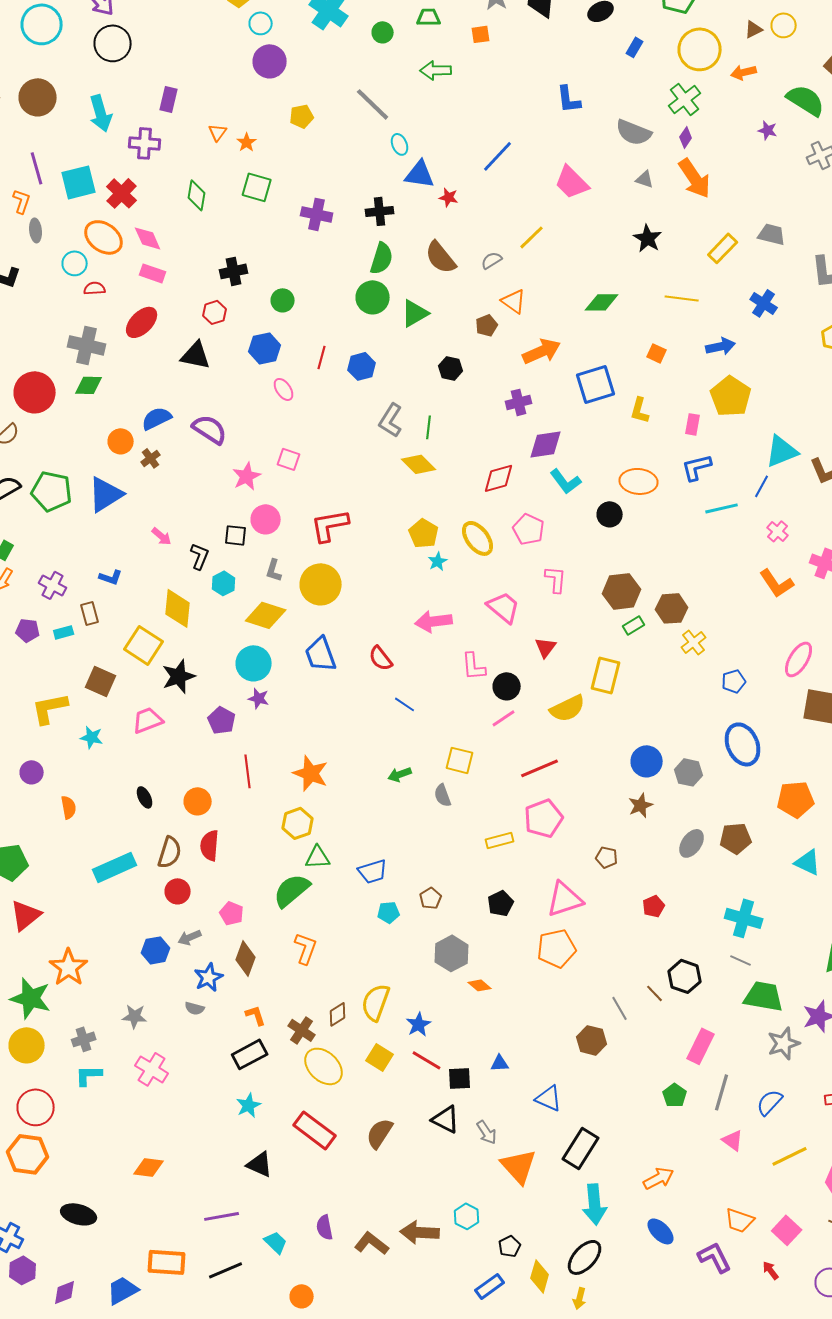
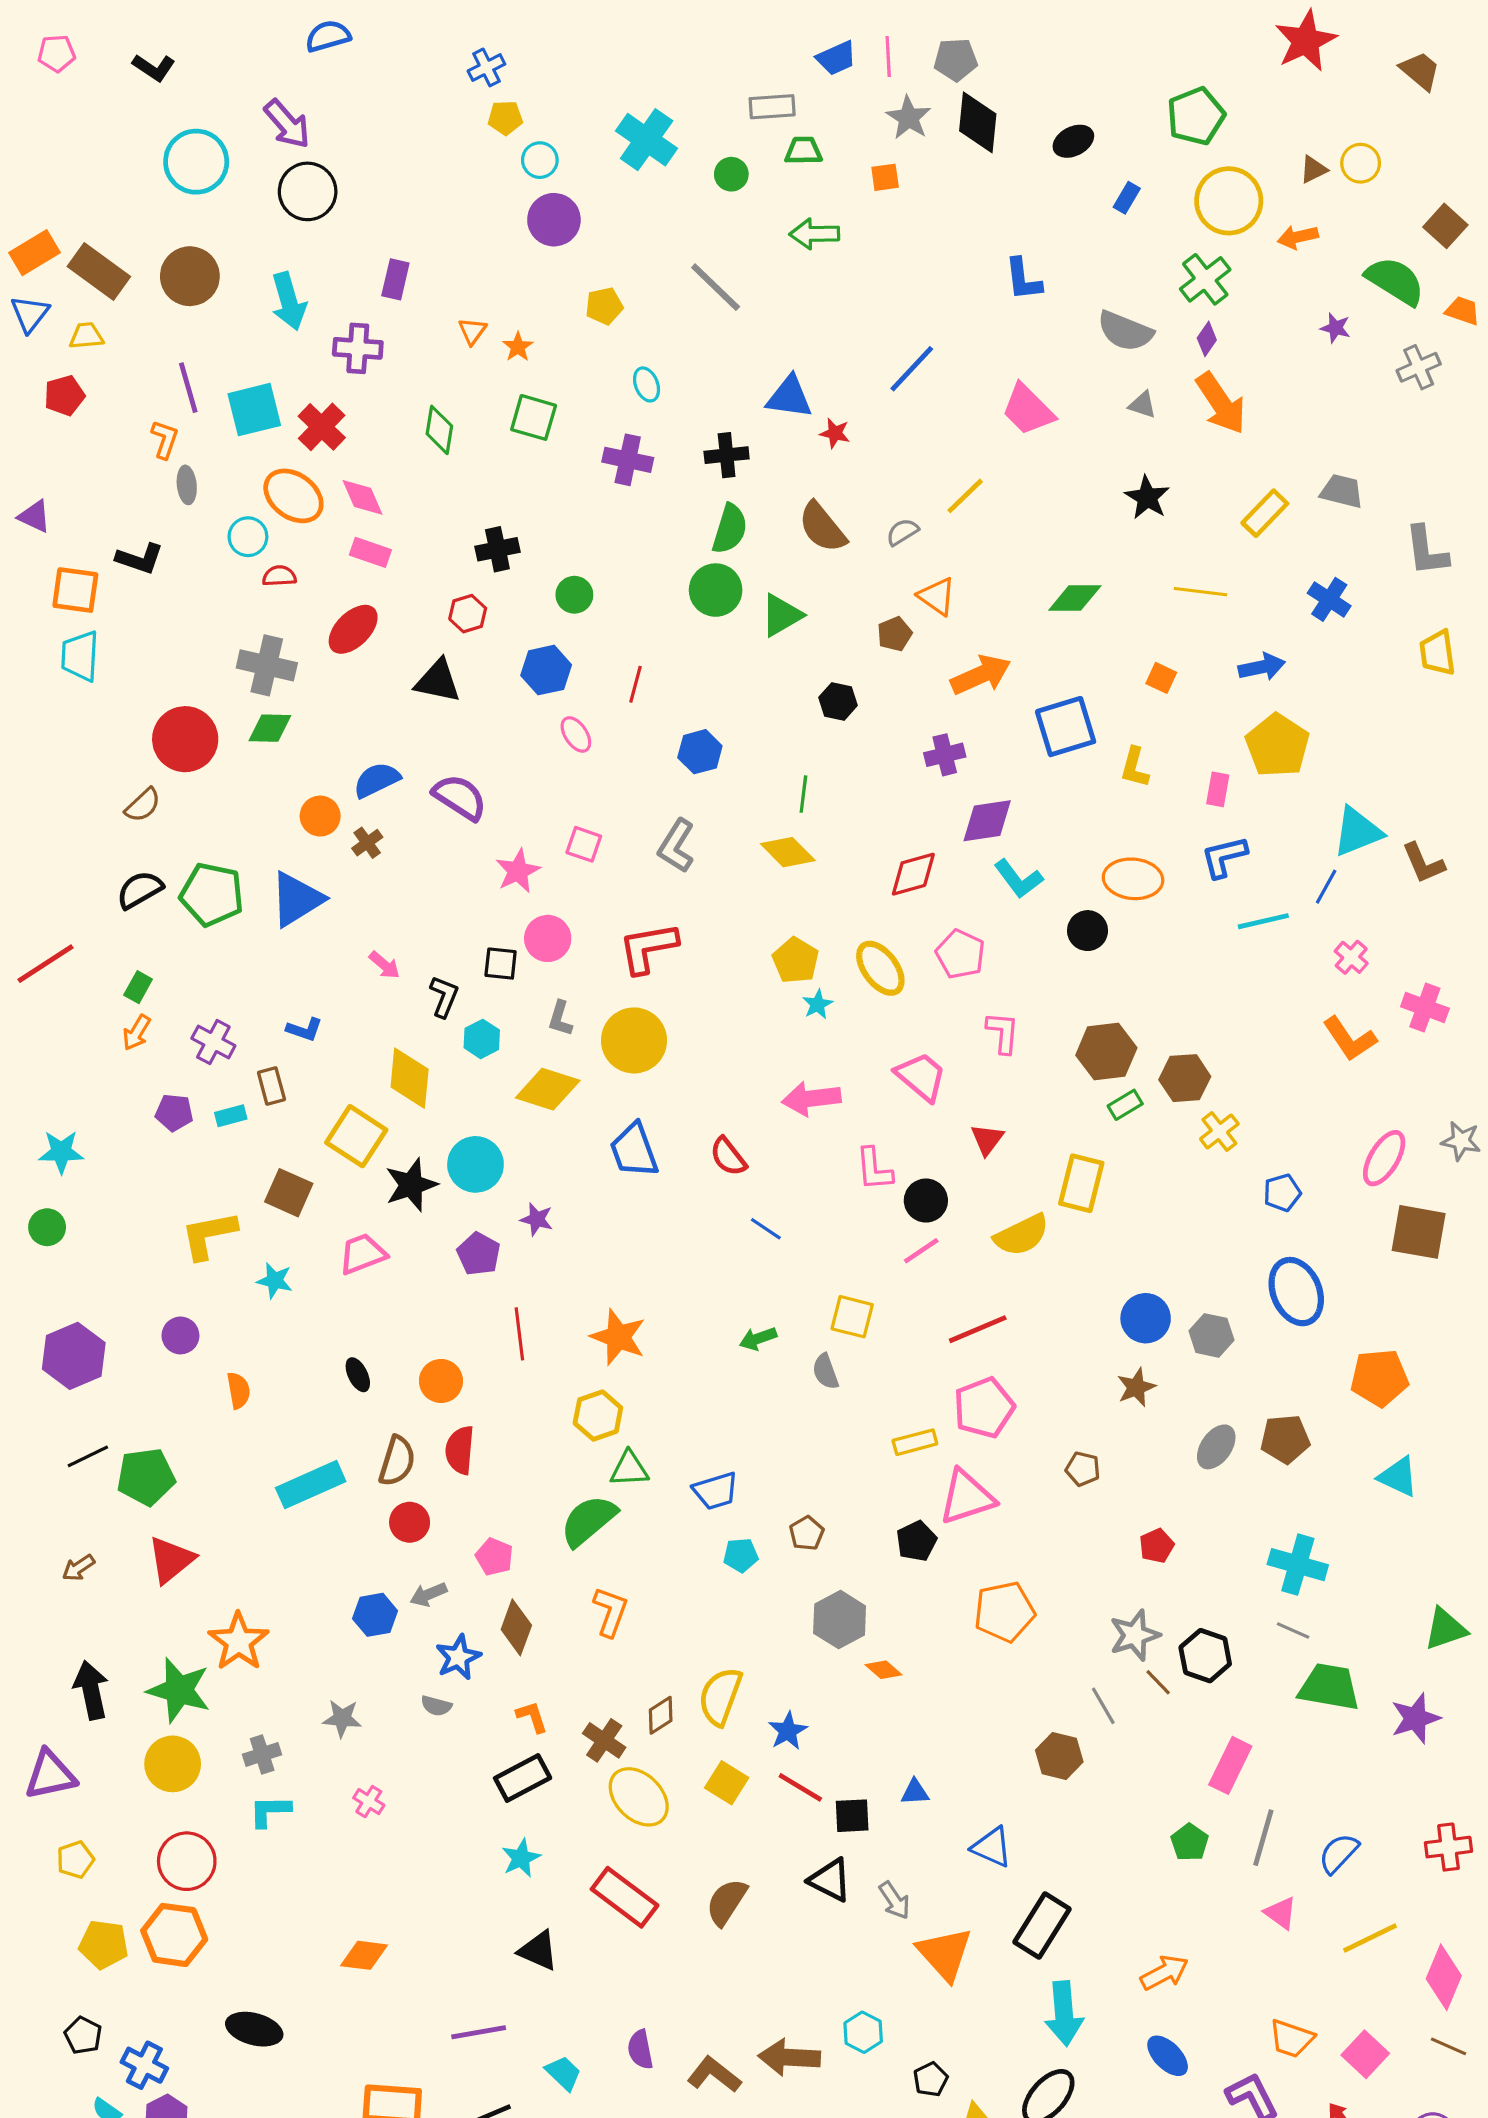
cyan ellipse: (400, 144) -> (647, 384), moved
blue hexagon: (362, 366) -> (700, 752), moved
gray L-shape: (391, 420) -> (676, 846), moved
cyan circle: (254, 663) -> (475, 1164), moved
pink triangle: (565, 899) -> (967, 1497), moved
gray star: (784, 1043) -> (1135, 1635), moved
pink cross: (152, 1069) -> (369, 1802), size x0.6

